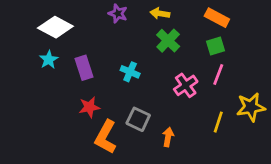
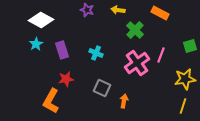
green cross: (168, 41) -> (135, 30), moved
green square: (216, 46) -> (190, 46), moved
pink cross: (186, 85) -> (137, 63), size x1.4
yellow line: (218, 122) -> (183, 106), moved
orange L-shape: (106, 137) -> (51, 101), moved

